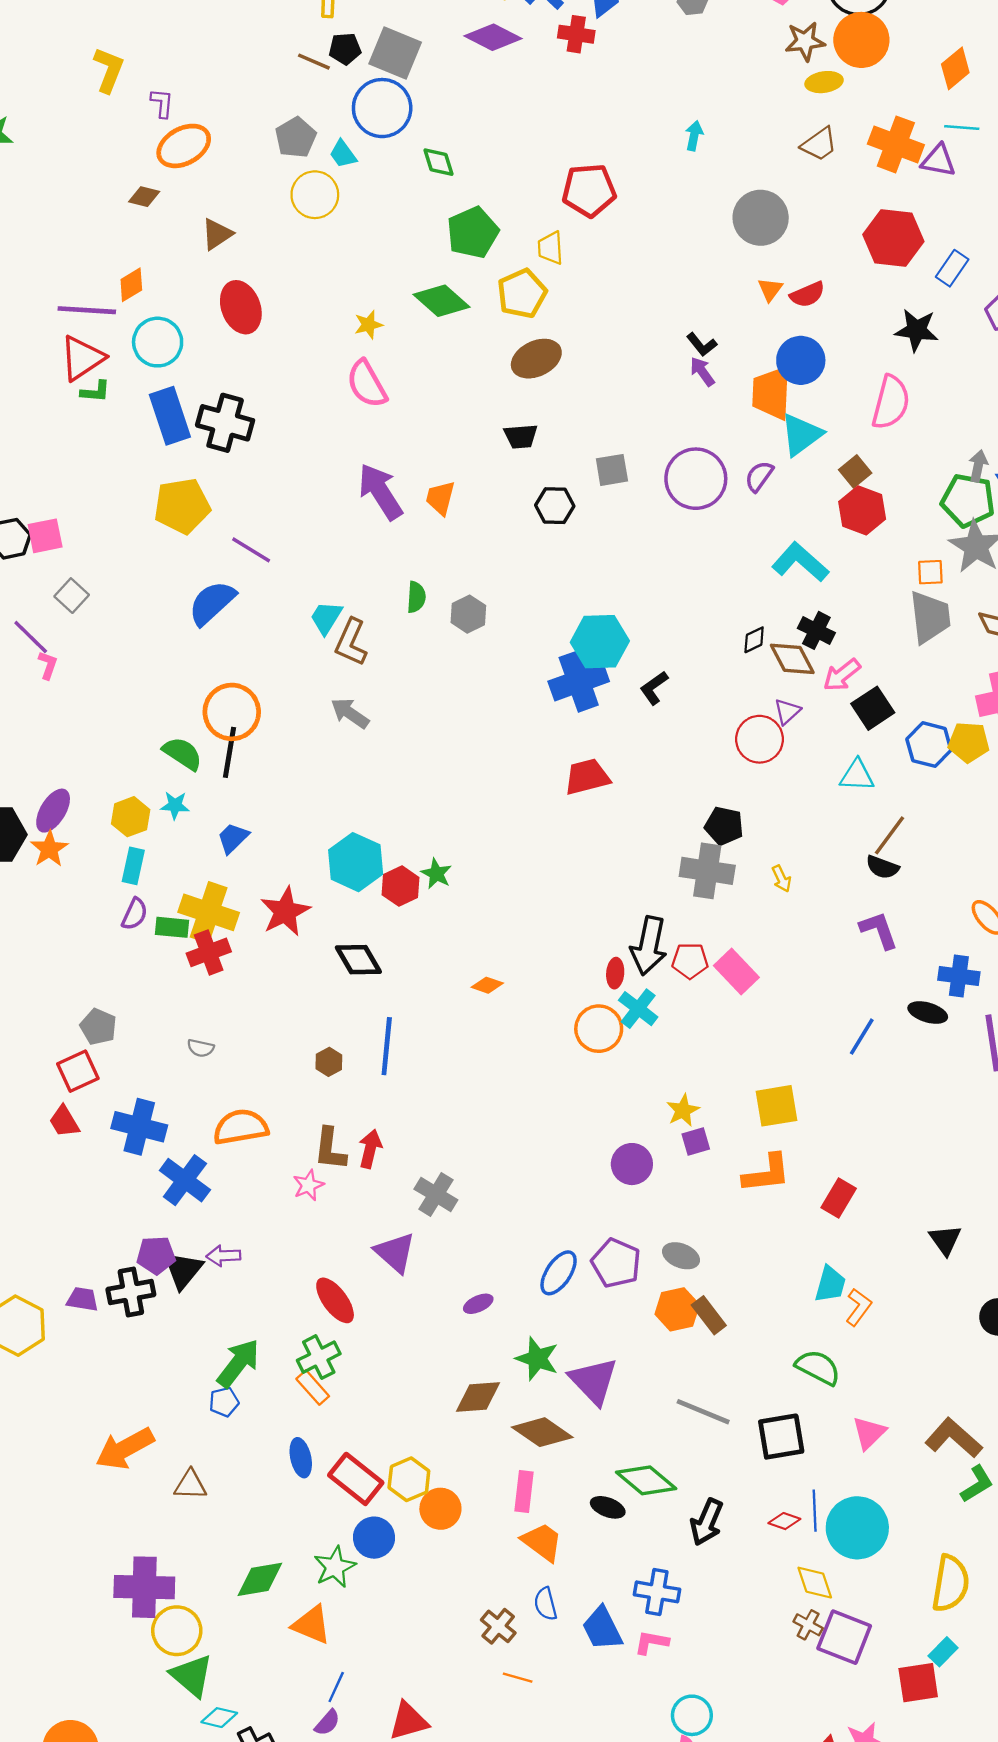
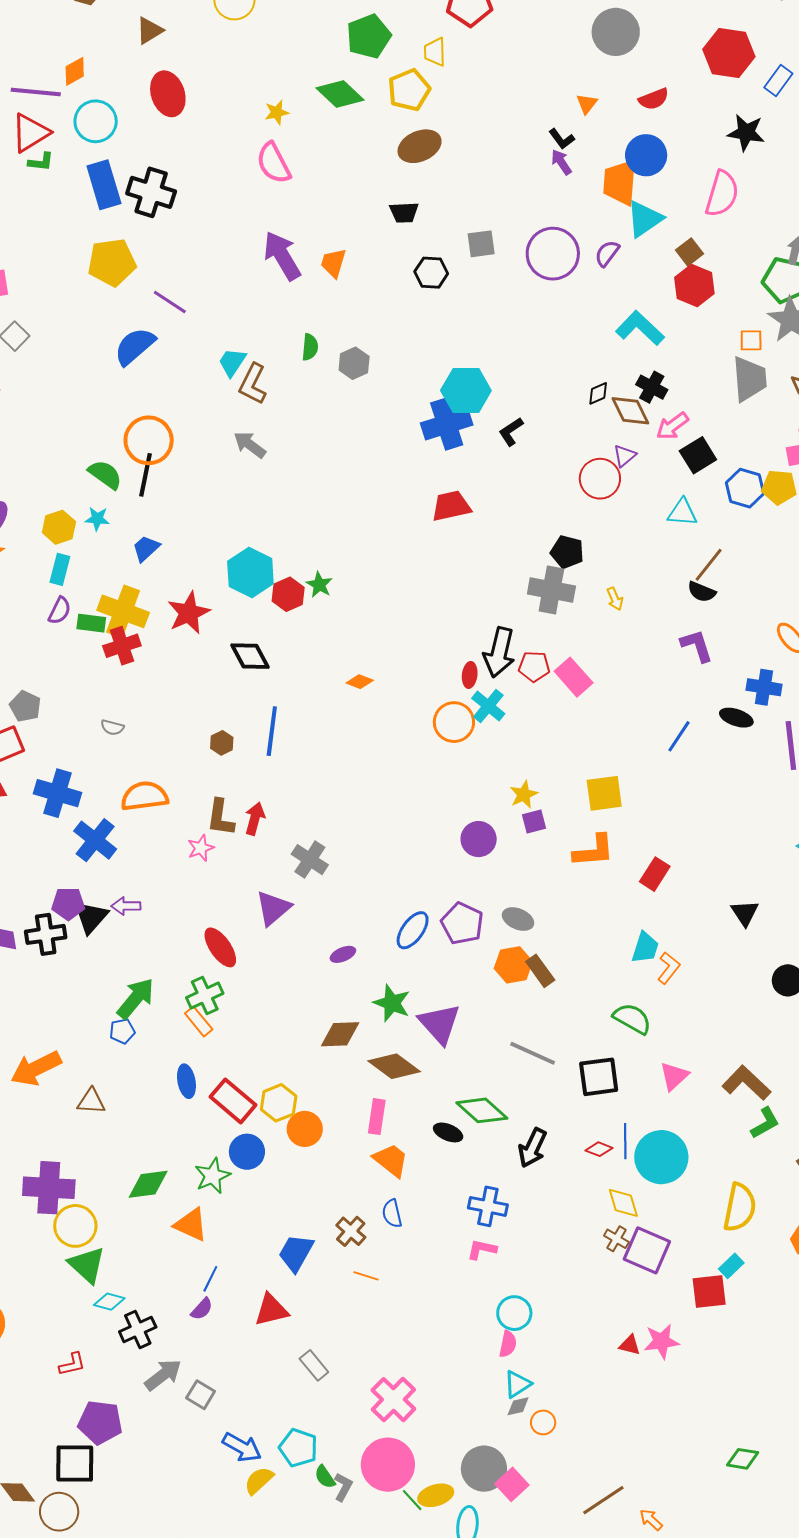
orange triangle: (770, 289) -> (587, 104), moved
purple triangle: (395, 1253) -> (273, 908), turned 36
blue trapezoid: (602, 1628) -> (296, 1253), moved, turned 54

